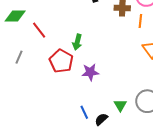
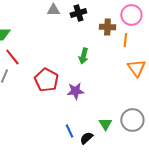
red line: (39, 30) -> (12, 57), moved
green arrow: (77, 42) -> (83, 56), moved

